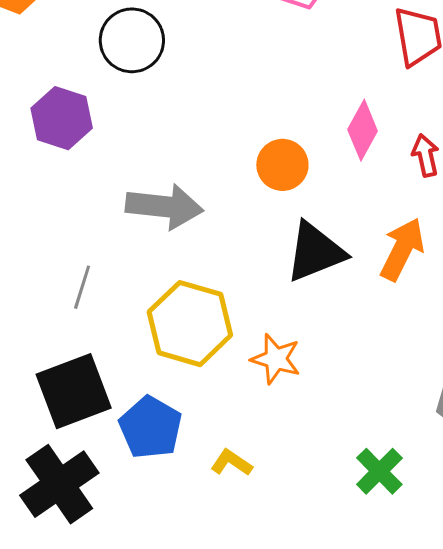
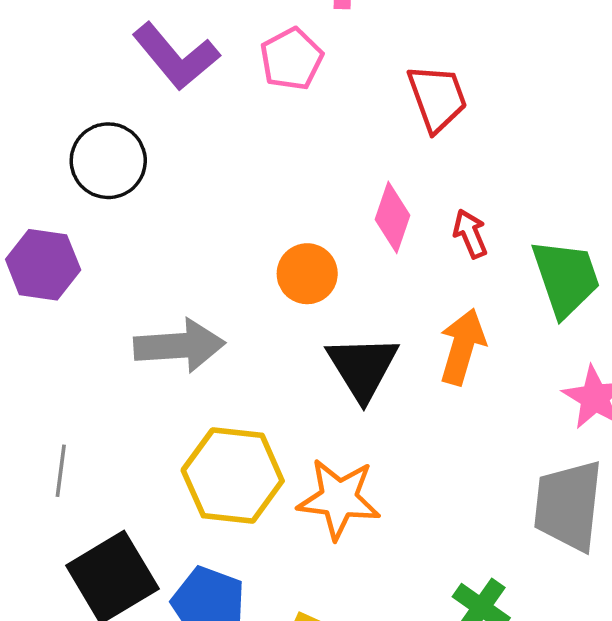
black triangle: (315, 252) -> (363, 368), turned -30
gray line: (82, 287) -> (61, 471), moved
orange star: (276, 359) -> (339, 499), size x1.4

